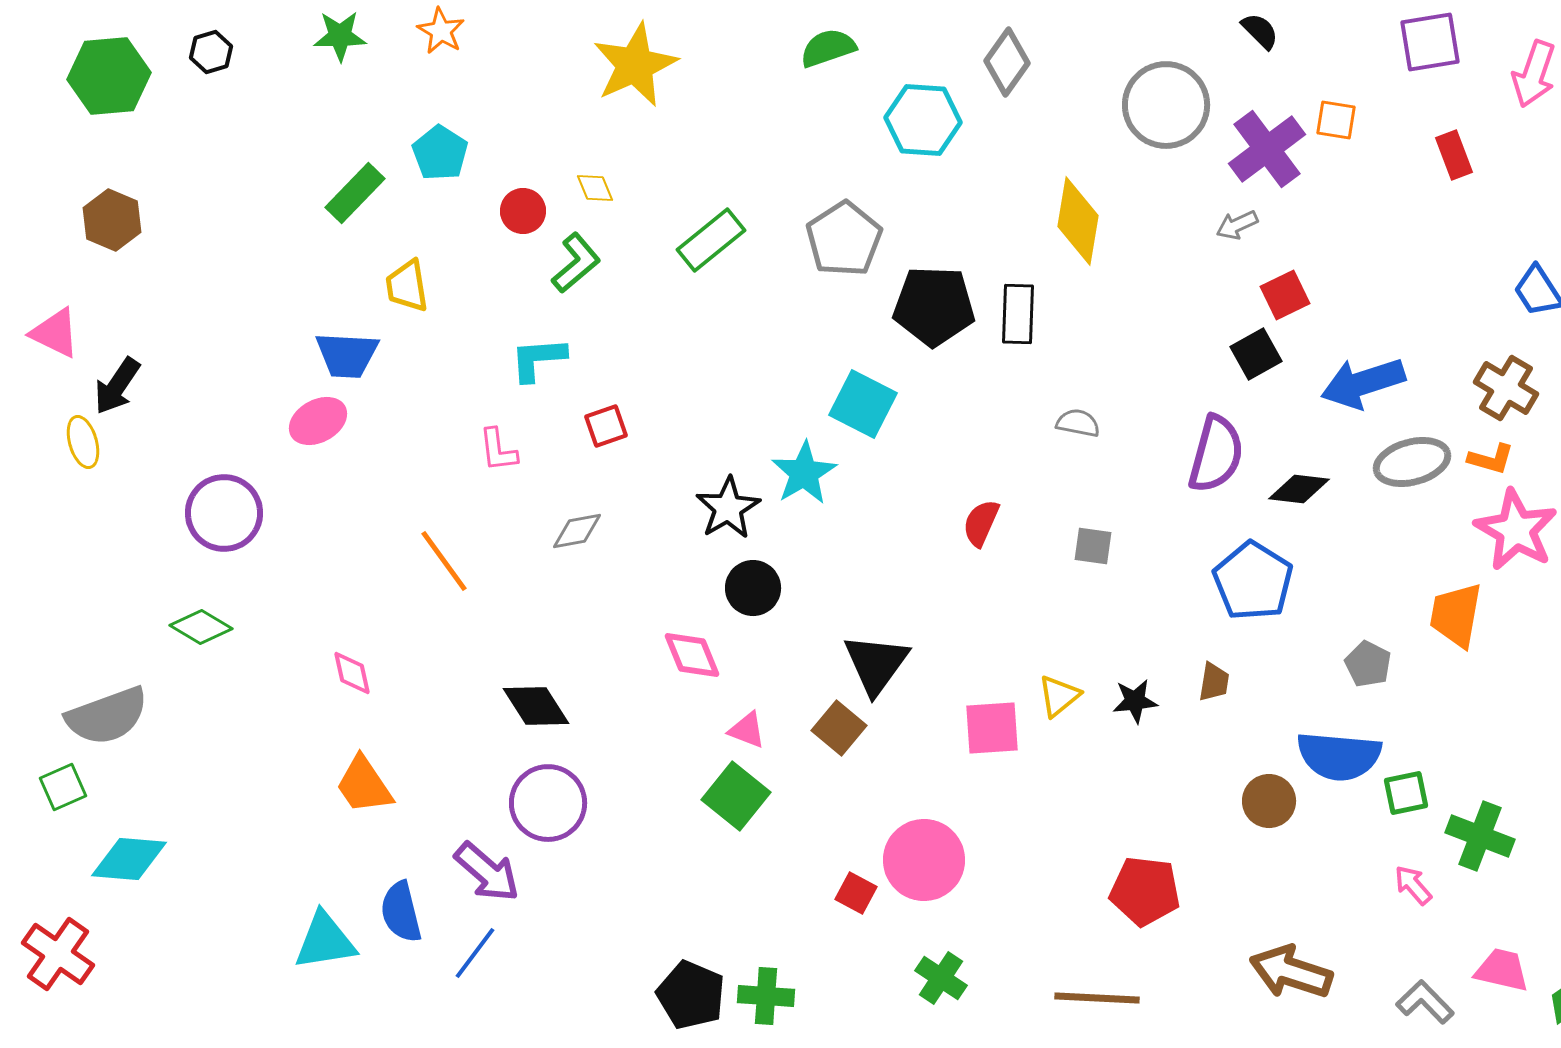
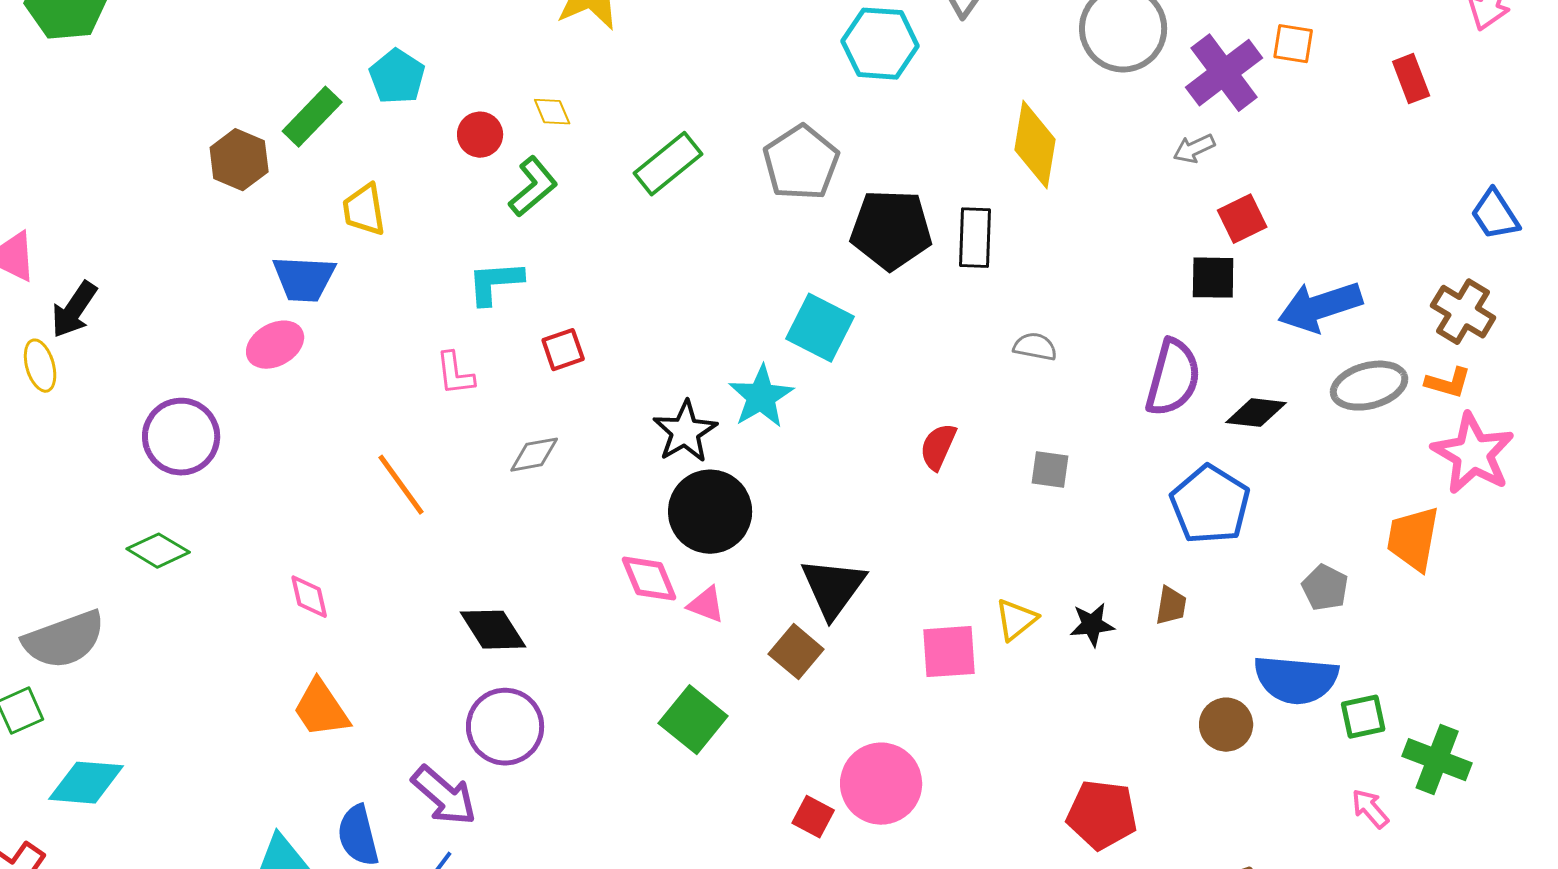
brown hexagon: (112, 220) -> (239, 160), moved
black square: (1256, 354) -> (1213, 278), turned 30
black circle: (753, 588) -> (710, 512), size x1.5
pink triangle: (747, 730) -> (706, 605), moved

